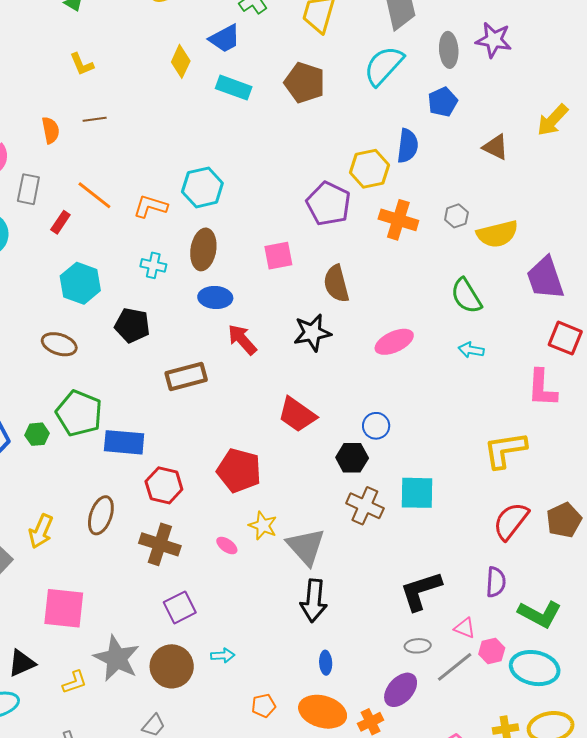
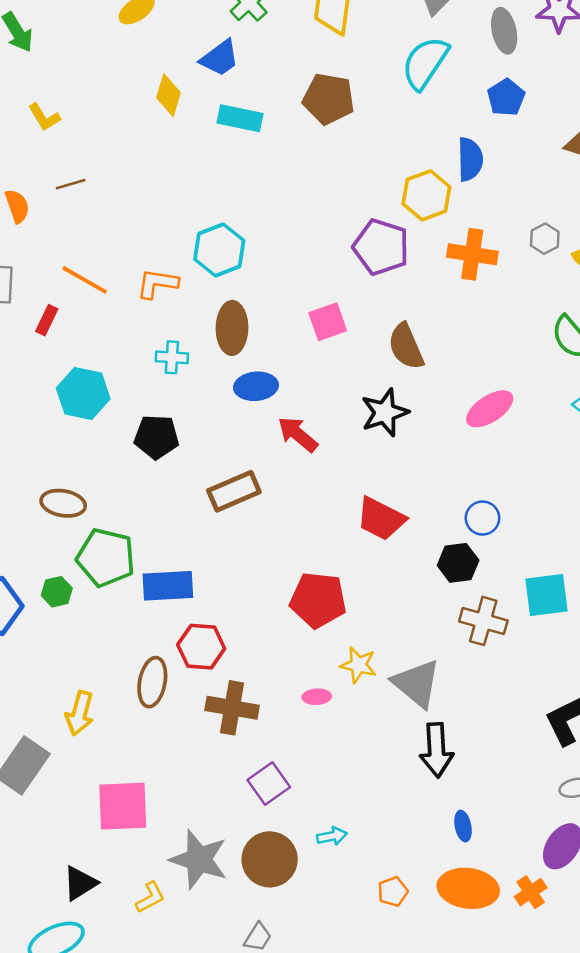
brown ellipse: (59, 344) -> (63, 503), moved
red hexagon: (164, 485) -> (201, 647), moved
pink ellipse: (227, 546) -> (317, 697), turned -30

